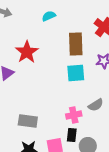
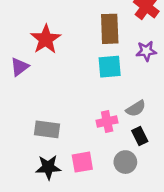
black rectangle: (72, 135) -> (140, 136), moved, turned -32

